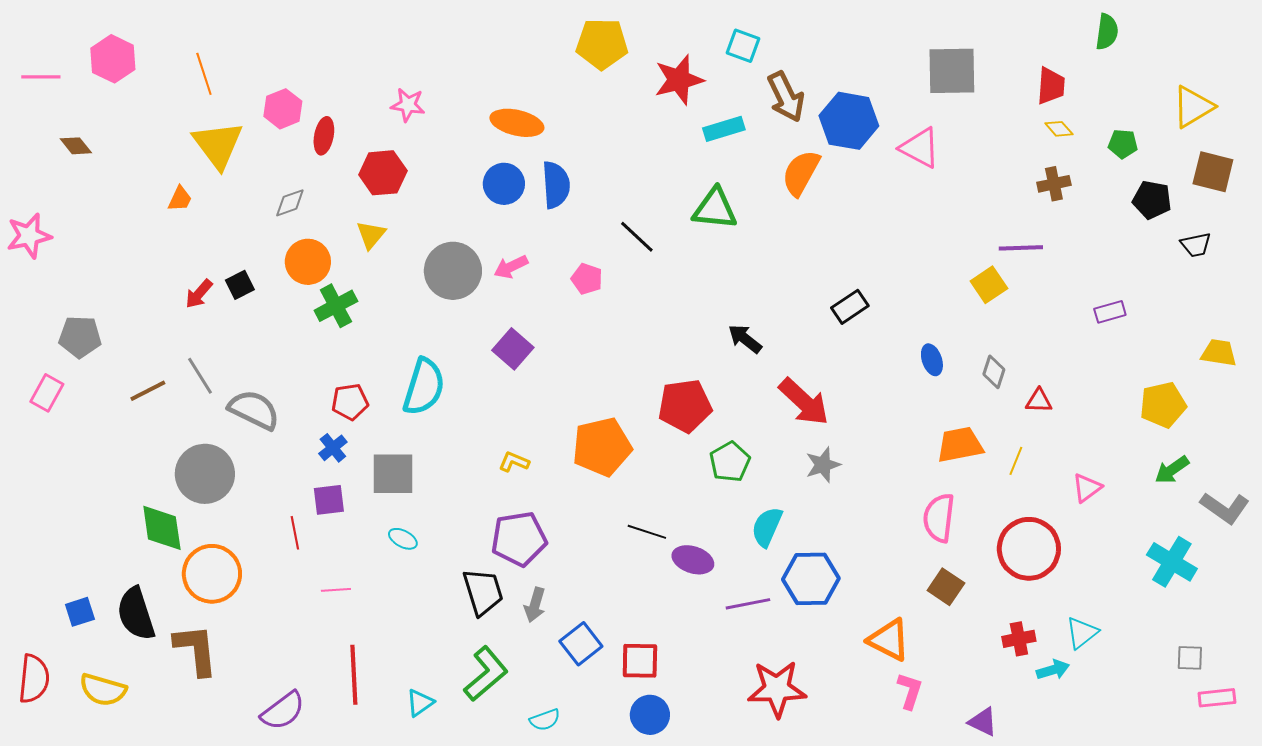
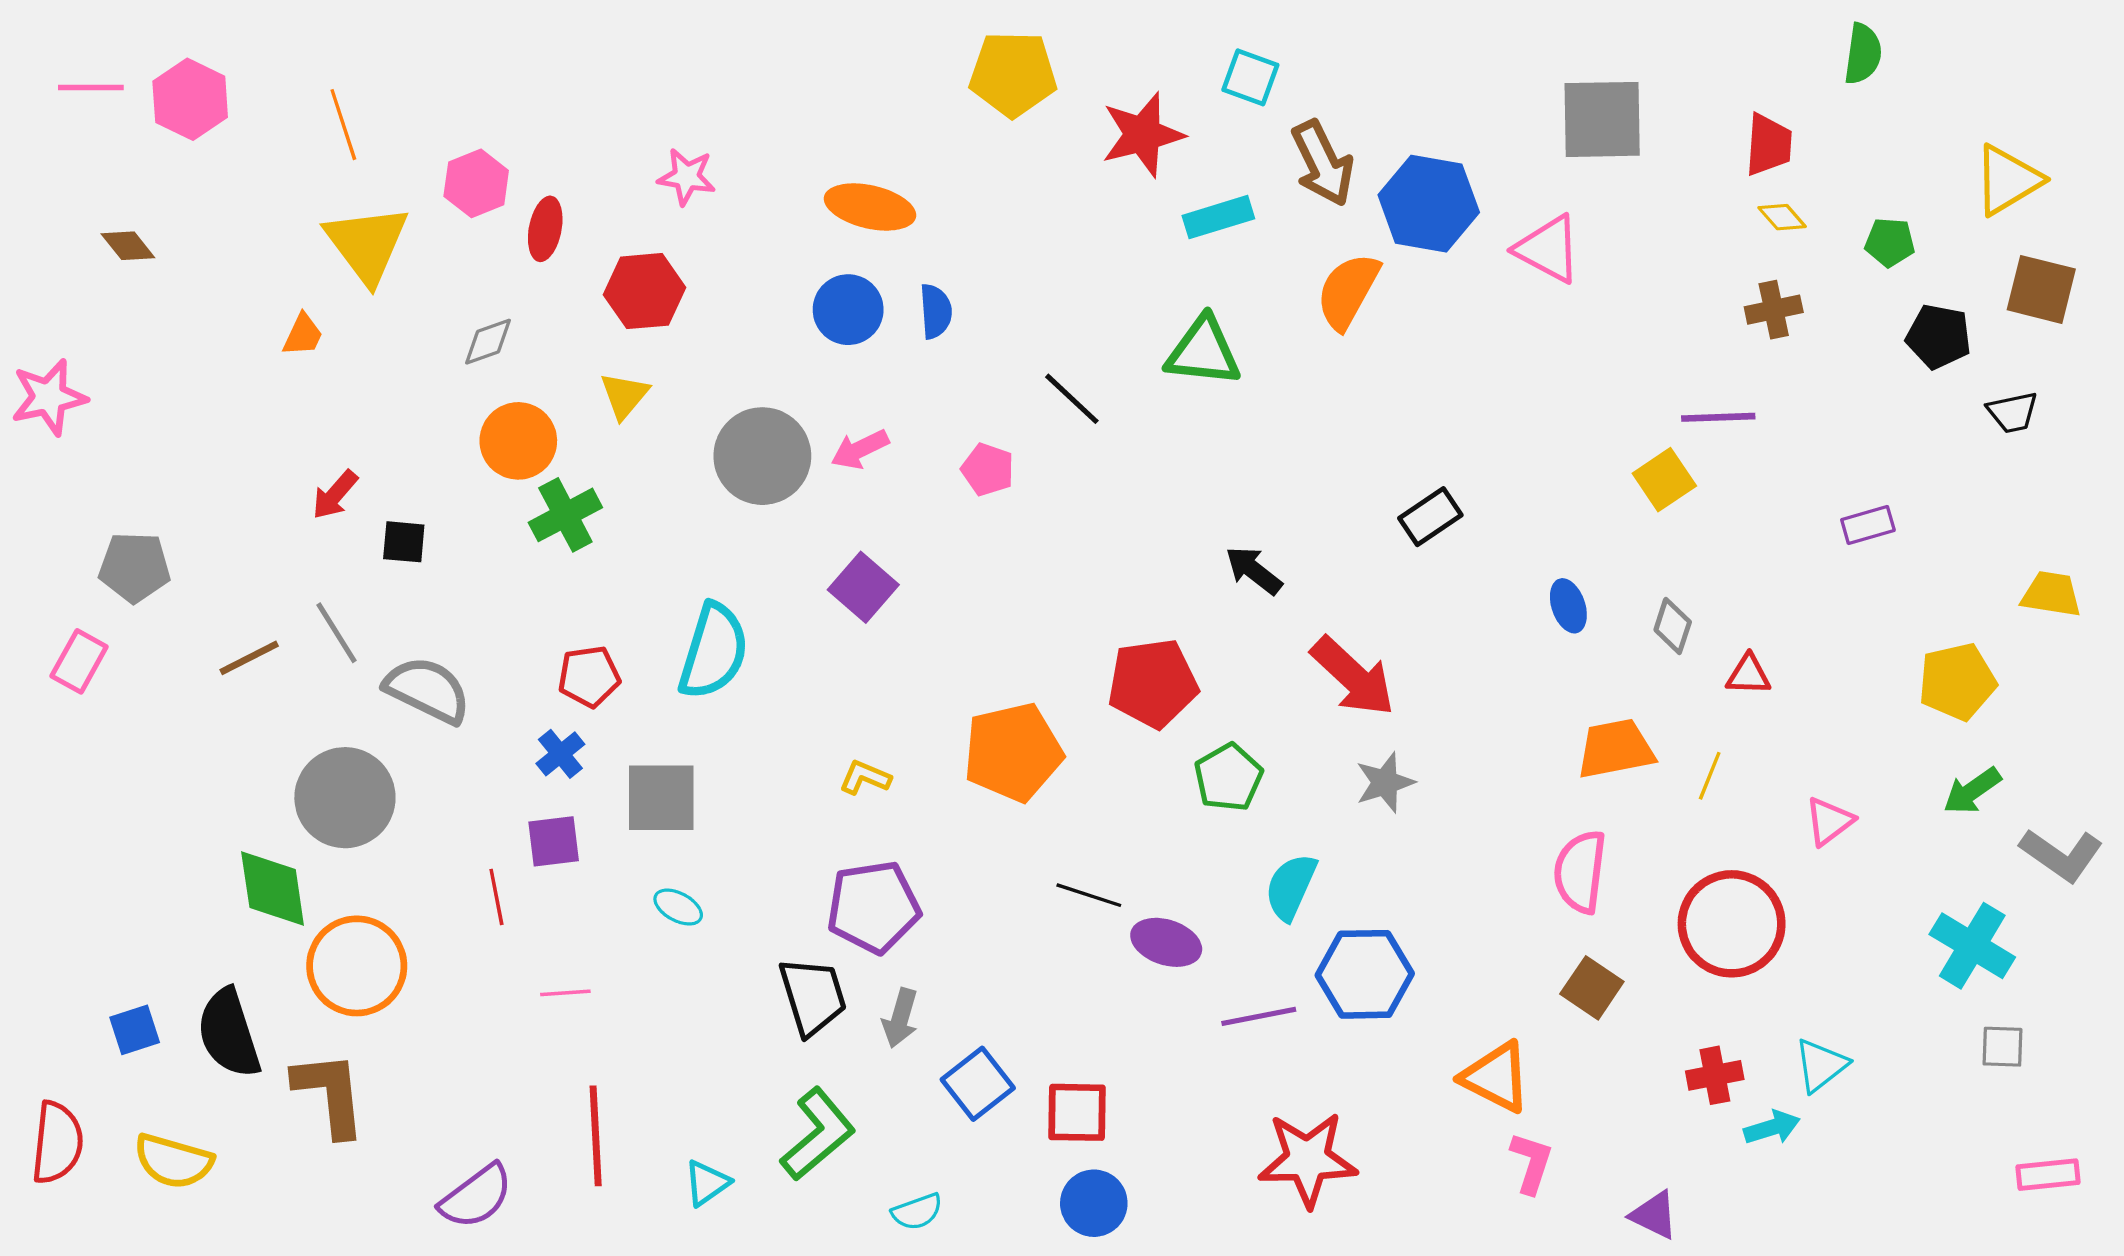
pink line: (41, 77) -> (91, 88), moved
blue semicircle: (556, 185) -> (936, 311), size x0.7
black square: (240, 285) -> (404, 542), moved, turned 32
gray square: (1190, 658) -> (2003, 1047), moved

